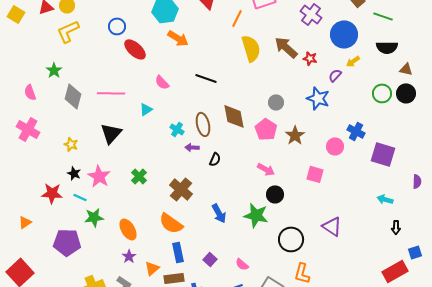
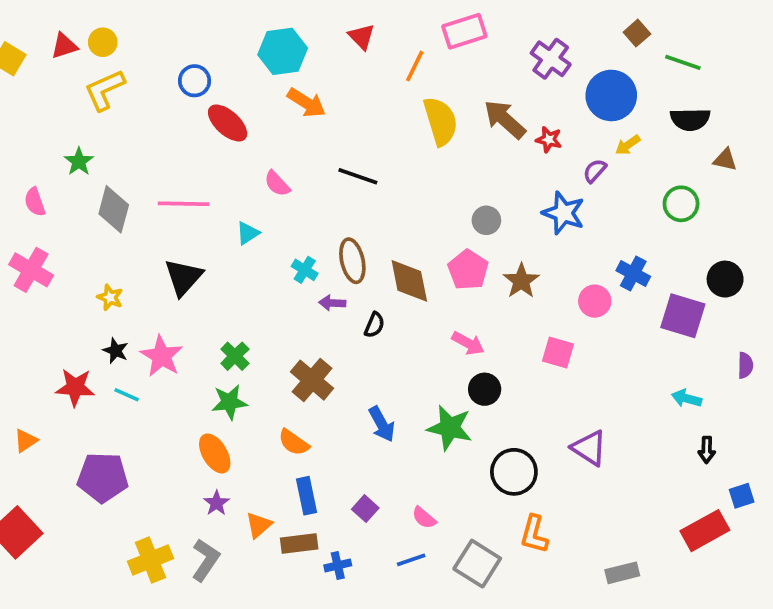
black circle: (406, 93) -> (725, 279), moved
brown diamond: (234, 116) -> (409, 281), moved
green star: (94, 217) -> (229, 402), moved
orange semicircle: (171, 223) -> (294, 442), size x0.7

